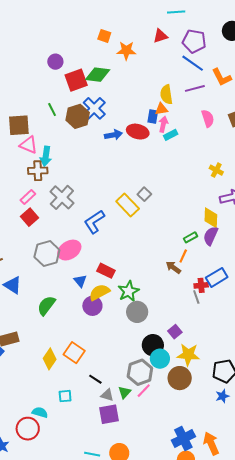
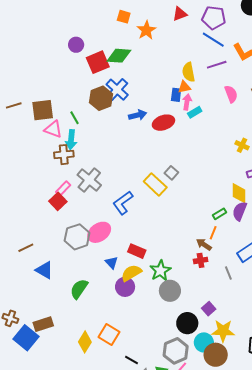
orange star: (126, 51) -> (146, 30), turned -30
green line: (52, 110) -> (75, 118), moved
red ellipse: (138, 132) -> (163, 123), moved, turned -30
pink rectangle: (28, 197) -> (63, 189), moved
red cross: (201, 285) -> (201, 260), moved
cyan circle: (160, 359) -> (204, 342), moved

